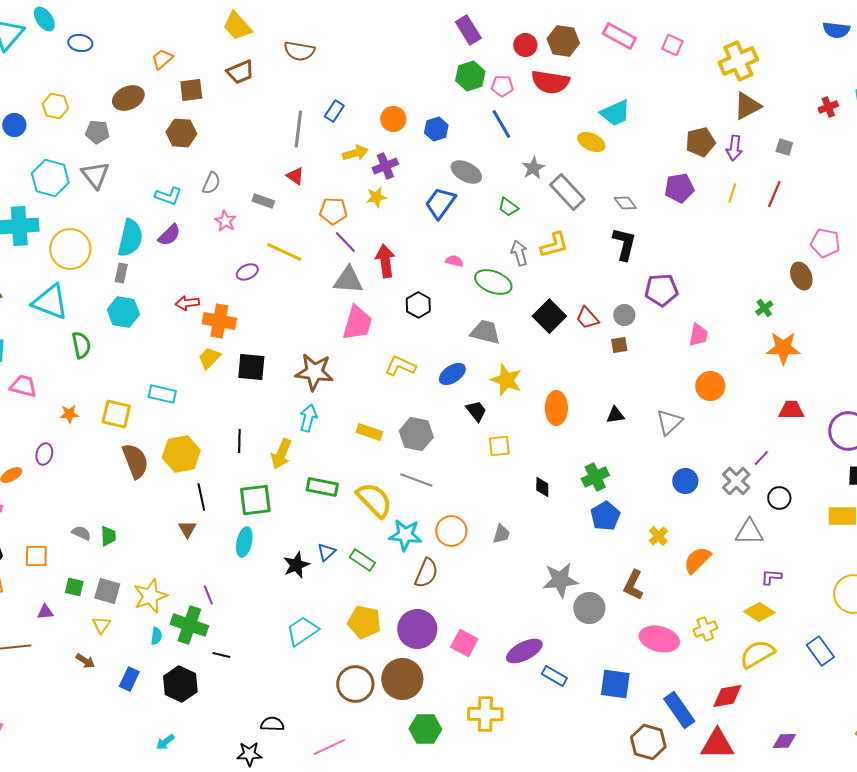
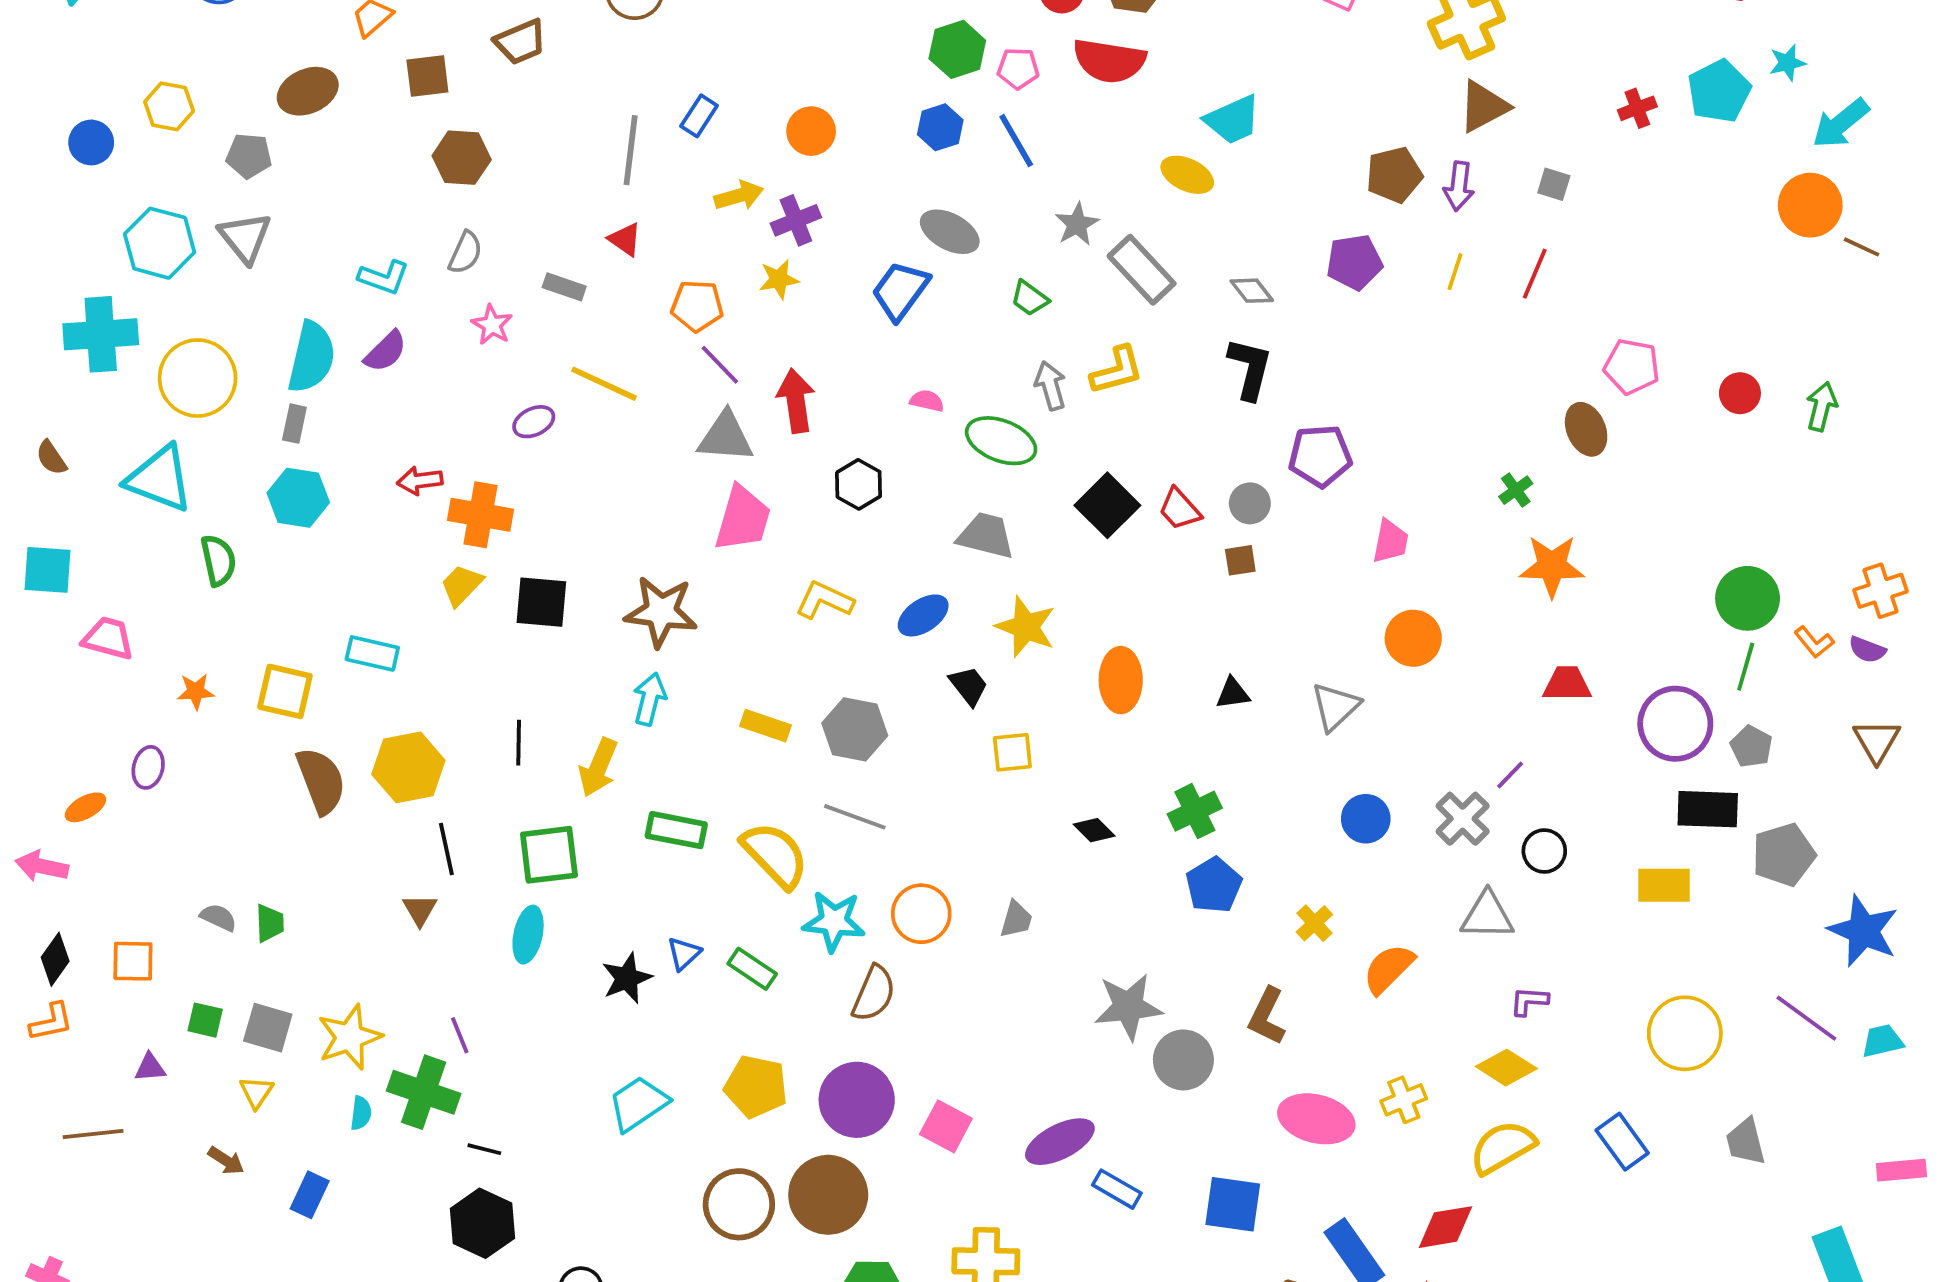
blue hexagon: (436, 129) -> (940, 127), moved
brown hexagon: (181, 133) -> (462, 158), moved
black diamond: (542, 487) -> (1094, 830), turned -45
black hexagon: (180, 684) -> (482, 1223), moved

